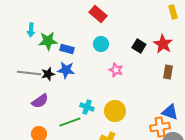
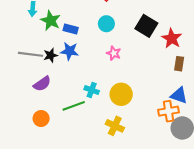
green star: (48, 41) -> (51, 21), turned 30
red star: (163, 44) -> (172, 38), moved
black square: (139, 46) -> (146, 26), size x1.5
pink star: (116, 70) -> (114, 53), moved
brown rectangle: (168, 72) -> (179, 64), moved

